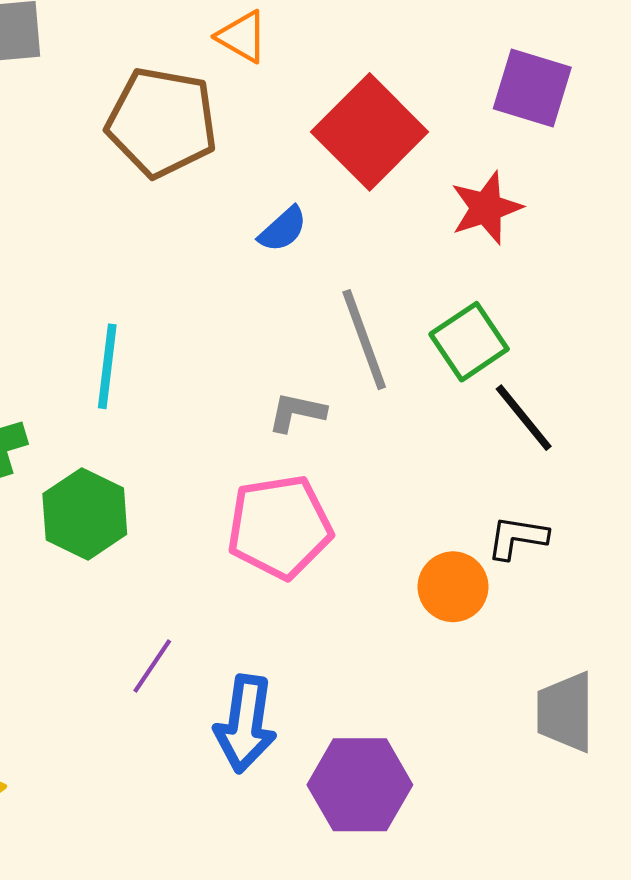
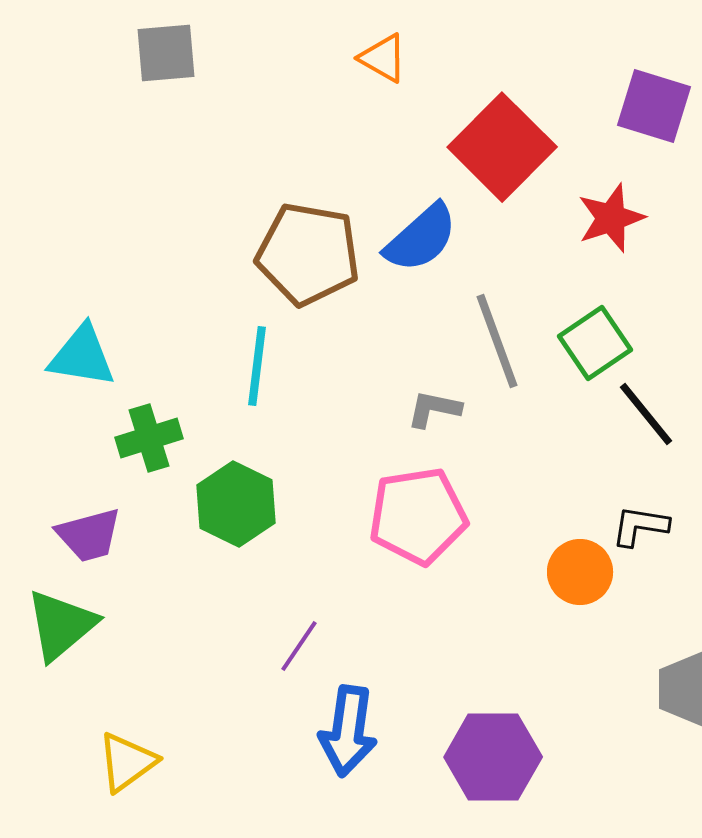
brown pentagon: (162, 122) -> (308, 254), moved
blue semicircle: (283, 229) -> (421, 238), size x1.6
blue arrow: (245, 724) -> (348, 731), moved

